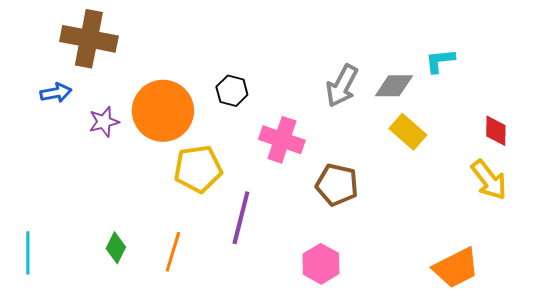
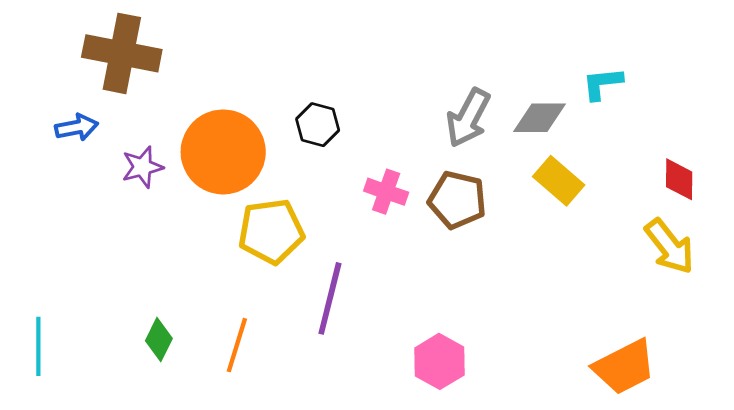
pink cross: (282, 140) -> (386, 192), size x0.7
brown pentagon: (337, 185) -> (457, 200), moved

